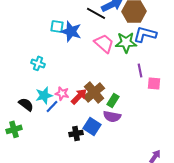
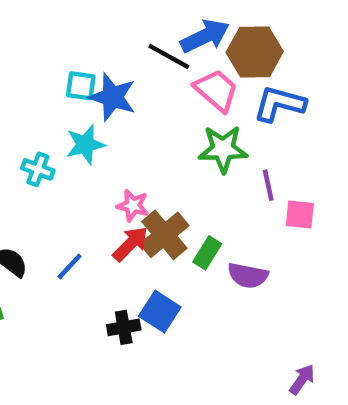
green star: (126, 42) -> (223, 149), moved
pink trapezoid: (104, 43) -> (216, 90), moved
pink star: (62, 93) -> (133, 205), moved
cyan star: (44, 95) -> (85, 144), moved
purple semicircle: (112, 116) -> (248, 275), moved

